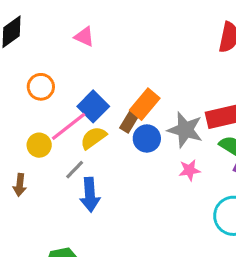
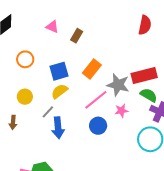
blue square: (93, 106) -> (59, 71), turned 30
brown rectangle: (129, 121) -> (77, 36), moved
pink line: (69, 126) -> (96, 100), moved
blue circle: (147, 138) -> (98, 126), moved

